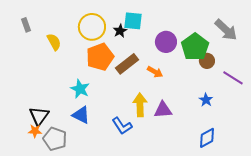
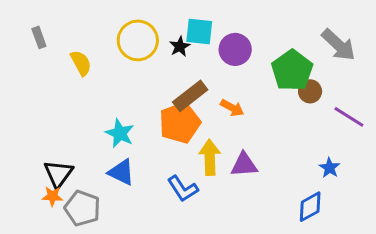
purple circle: (166, 42) -> (235, 49), moved
orange pentagon: (100, 57) -> (180, 123), moved
blue star: (206, 100) -> (330, 168), moved

